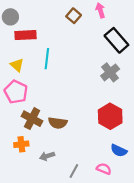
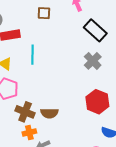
brown square: (74, 16) -> (44, 13), moved, turned -32
orange cross: (21, 144) -> (29, 133), moved

